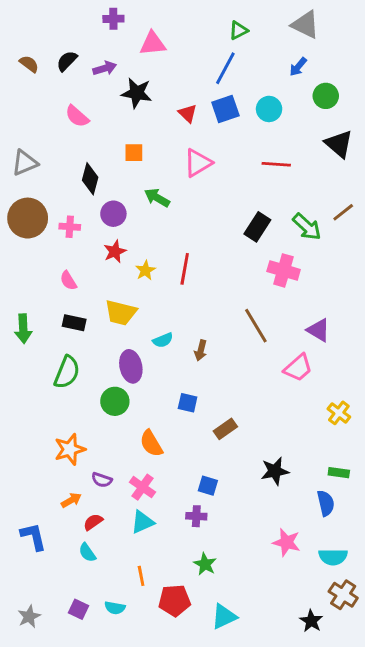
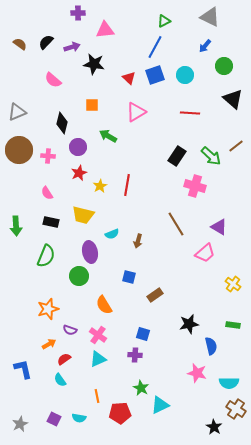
blue semicircle: (326, 503) -> (211, 346), moved
cyan triangle: (224, 617) -> (160, 405), moved

